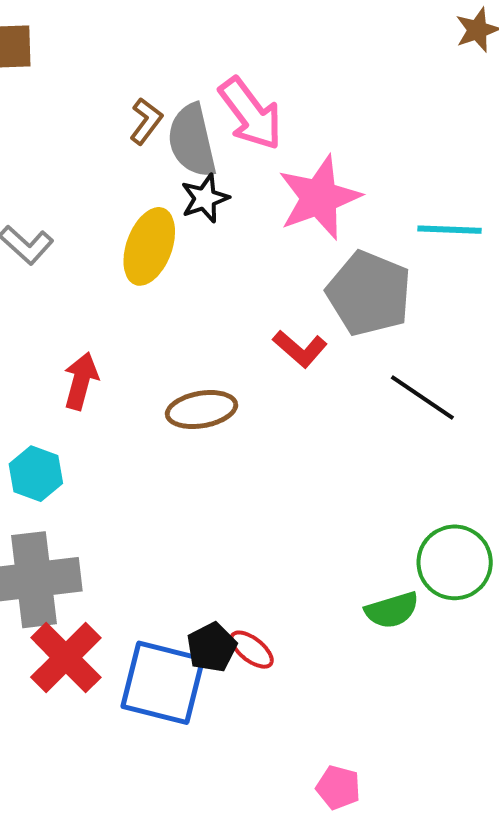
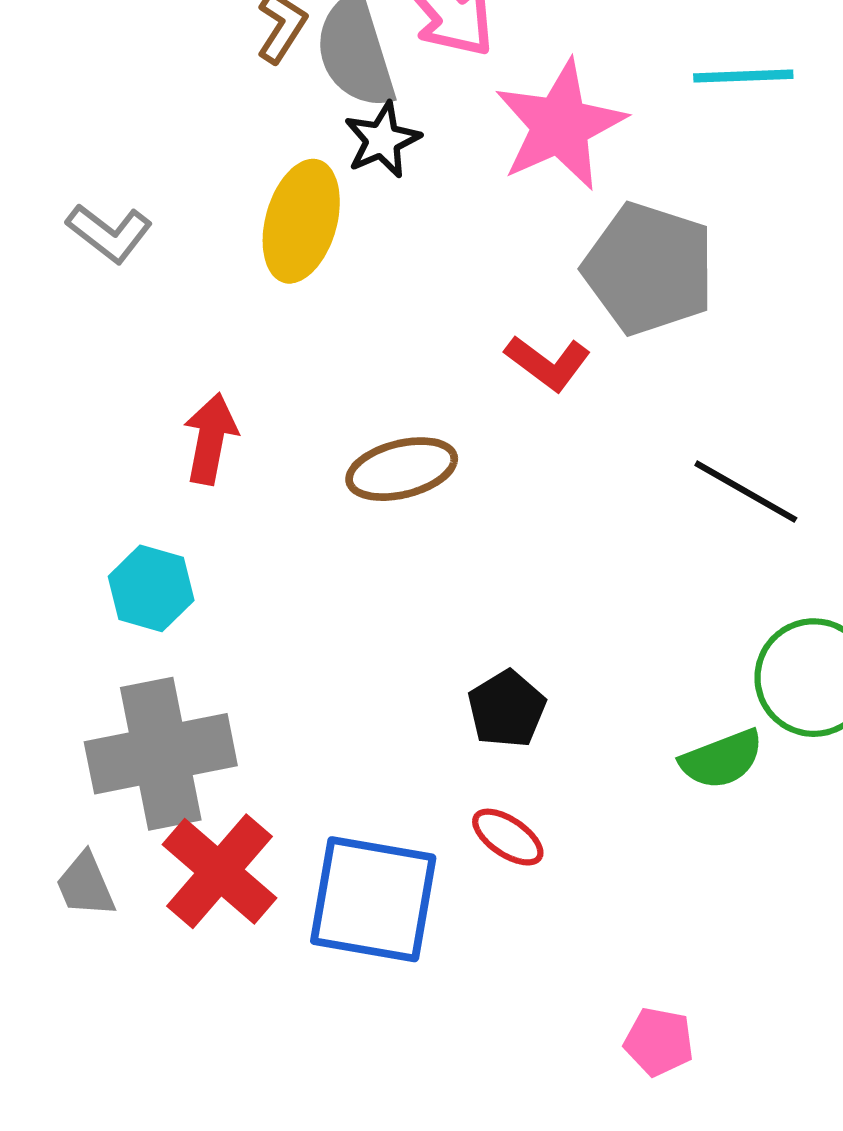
cyan line: (450, 230) -> (743, 76), moved
black line: (422, 397) -> (746, 492), moved
black pentagon: (212, 647) -> (507, 709), moved

